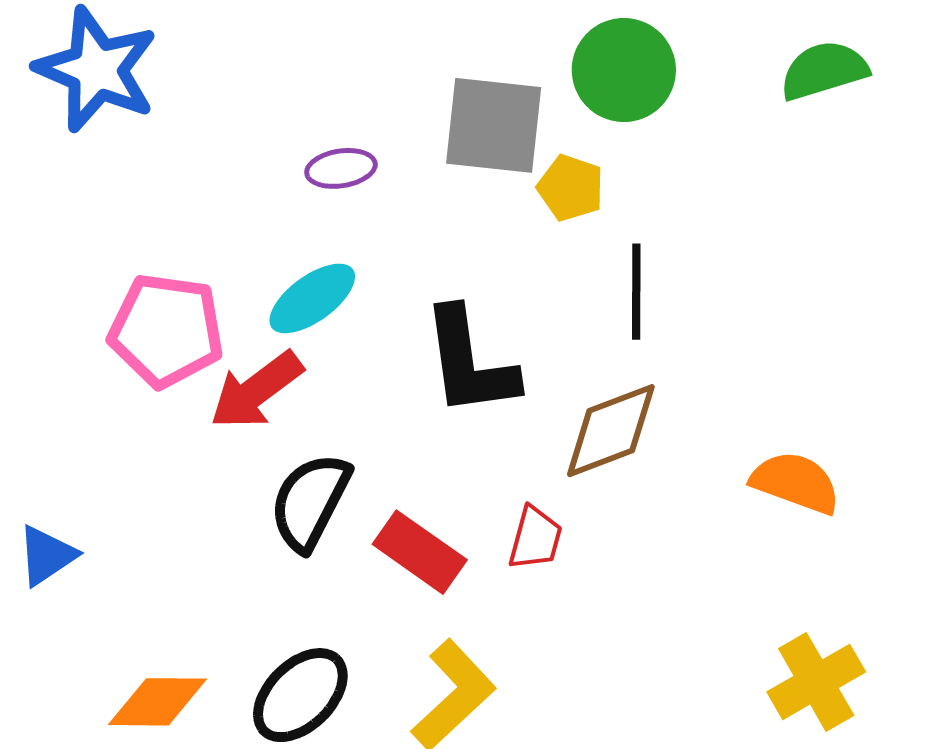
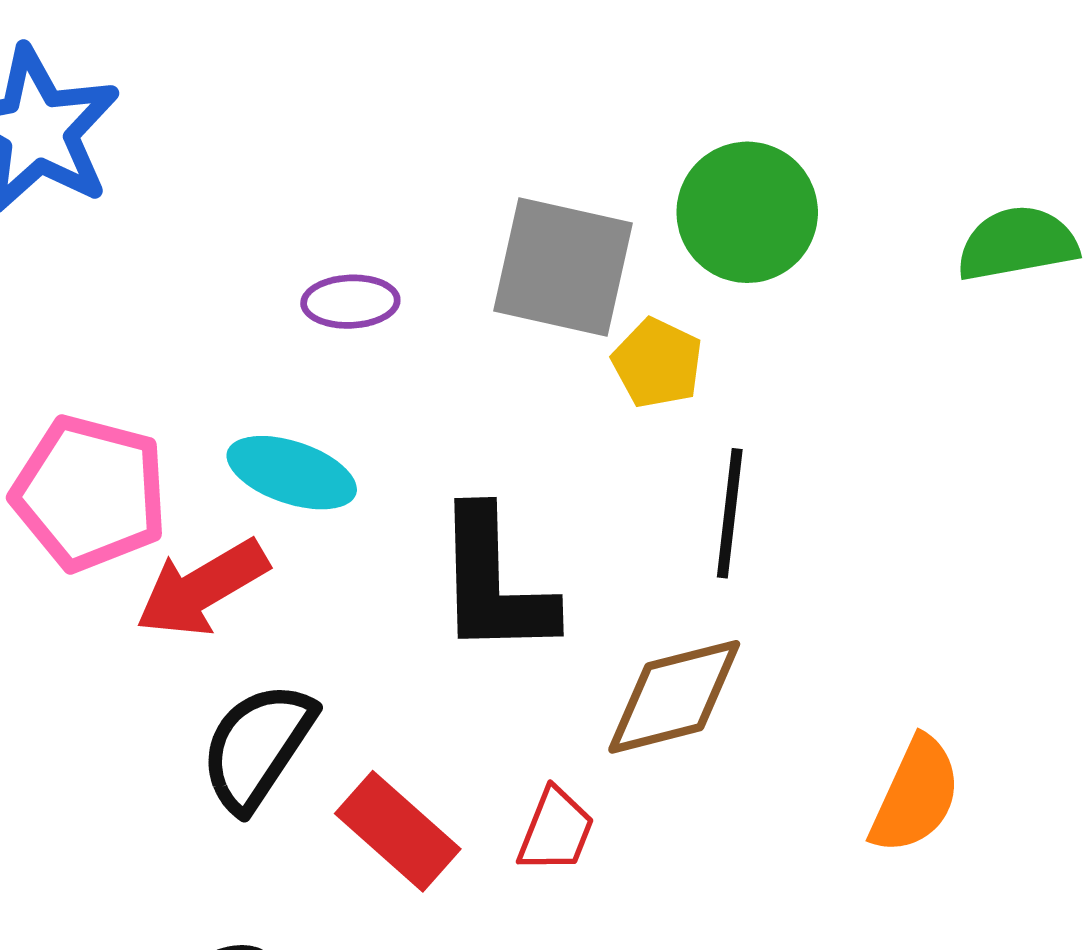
cyan ellipse: (312, 298) -> (292, 473), turned 48
orange semicircle: (796, 483) -> (916, 795), turned 88

